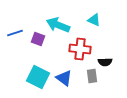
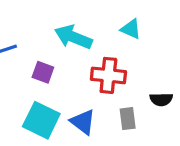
purple square: (38, 39) -> (43, 72), moved
black semicircle: (105, 62) -> (161, 99), moved

